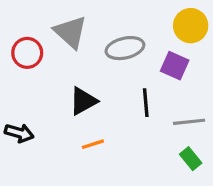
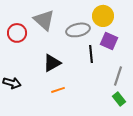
yellow circle: (191, 26) -> (103, 16), moved
black line: (146, 103) -> (91, 54), moved
gray line: (189, 122) -> (118, 76), turned -66

